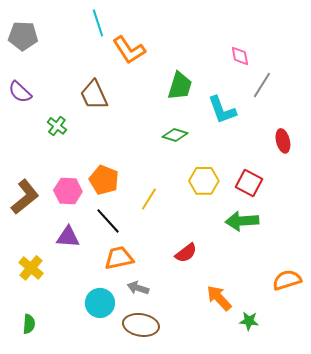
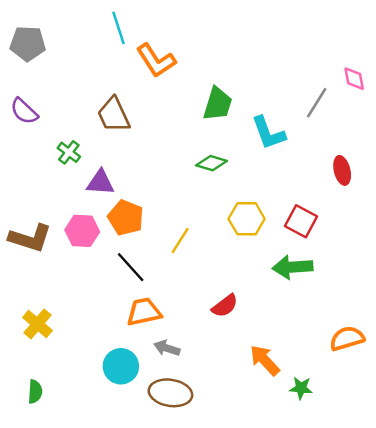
pink diamond: (240, 56) -> (354, 79), moved
brown L-shape: (25, 197) -> (30, 238), turned 57
purple triangle: (68, 237) -> (100, 183), moved

